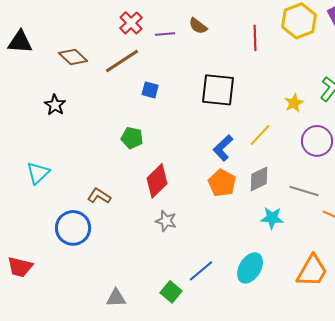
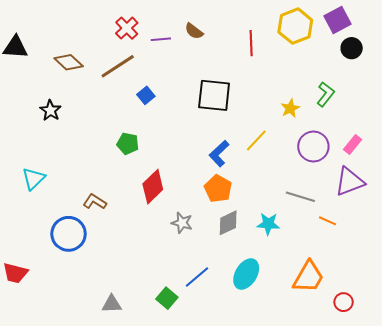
blue square: (150, 90) -> (146, 95), turned 36
gray diamond: (259, 179) -> (228, 223), moved
gray star: (166, 221) -> (182, 223), moved

